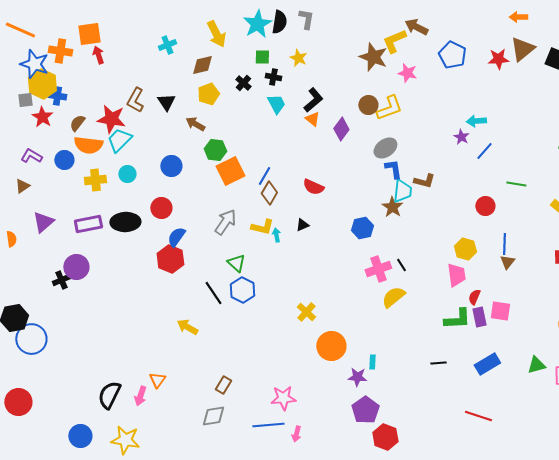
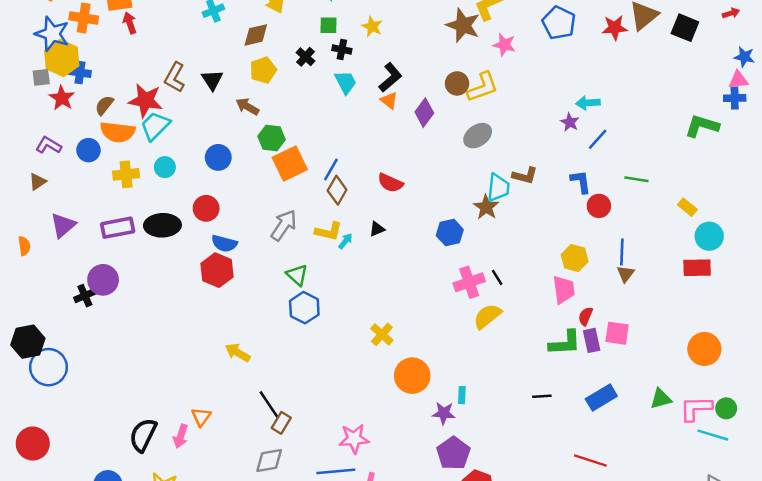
blue L-shape: (393, 169) -> (581, 182), moved
cyan arrow: (276, 235) -> (346, 241), turned 48
blue semicircle: (176, 237) -> (224, 243), turned -110
black line: (213, 293) -> (269, 405), moved

